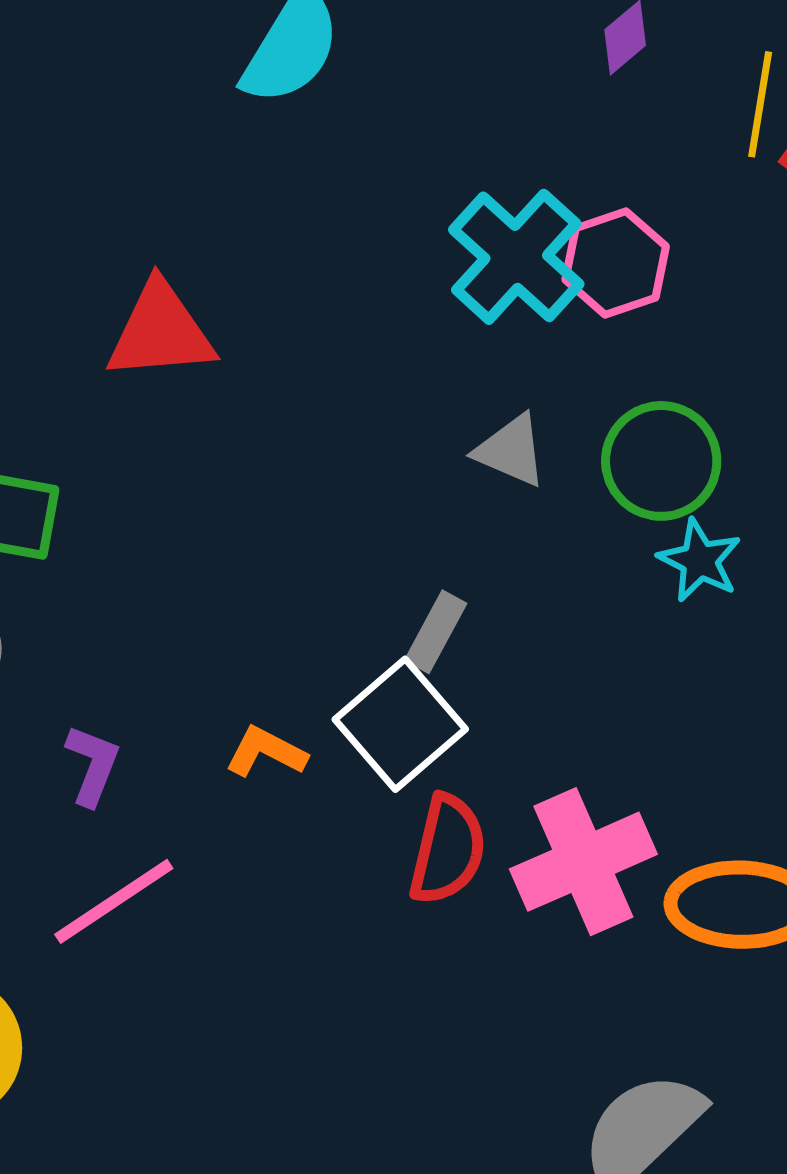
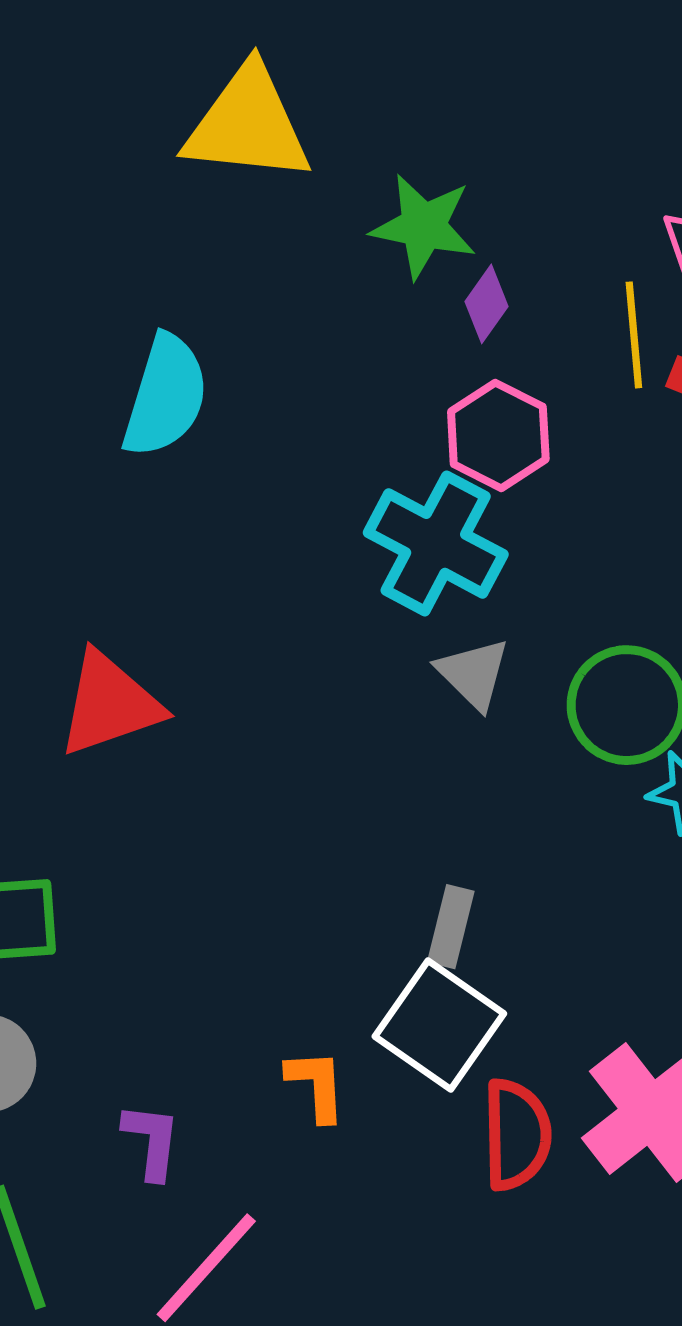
pink hexagon: (616, 263) -> (498, 435), moved
gray triangle: (511, 451) -> (473, 674), moved, turned 36
orange L-shape: (266, 752) -> (316, 1085), turned 74

